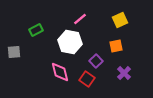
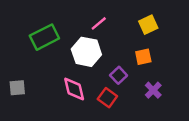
green rectangle: (36, 30) -> (44, 37), size x1.6
gray square: (14, 52) -> (17, 88), moved

